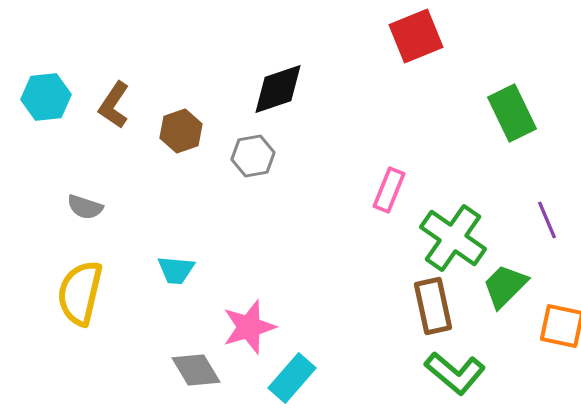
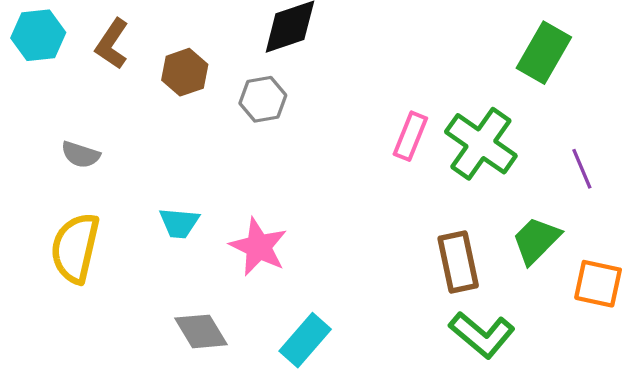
green rectangle: (512, 113) -> (544, 53), turned 56
green cross: (453, 238) -> (481, 144), moved
pink star: (249, 327) -> (258, 247), moved, turned -30

